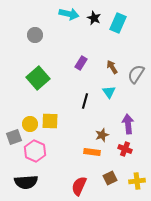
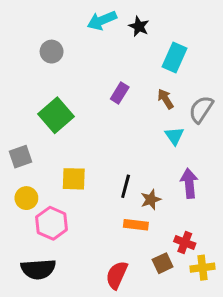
cyan arrow: (69, 14) -> (102, 20), turned 144
cyan rectangle: (118, 23) -> (174, 57), moved
cyan triangle: (109, 92) -> (174, 136), moved
black line: (85, 101) -> (126, 186), moved
yellow circle: (30, 124) -> (26, 198), moved
gray square: (14, 137) -> (20, 157), moved
red cross: (125, 149) -> (185, 242), moved

